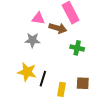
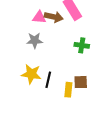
brown arrow: (58, 28) -> (54, 17), moved
brown square: (83, 83) -> (81, 82), moved

